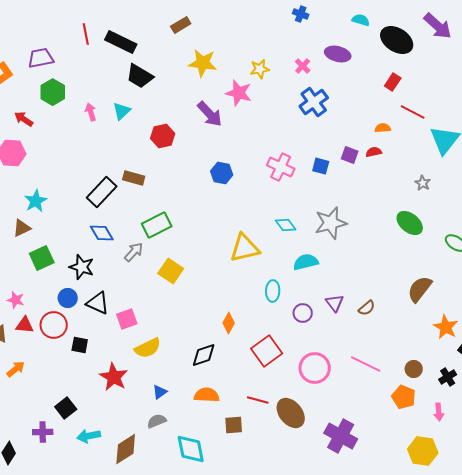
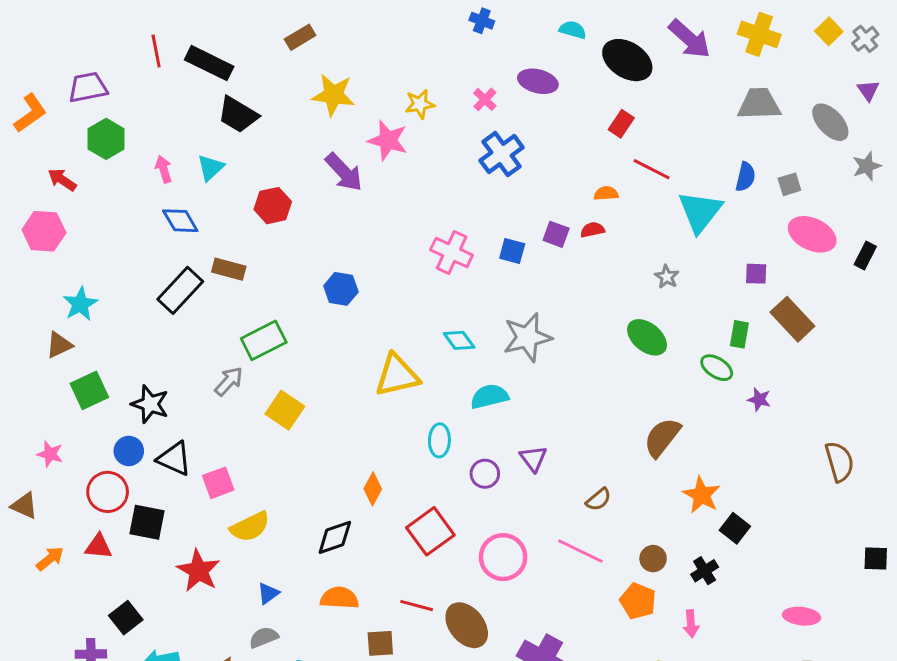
blue hexagon: (222, 173) -> (341, 289), moved
blue diamond: (102, 233) -> (180, 221), moved
brown semicircle: (367, 308) -> (599, 499), moved
red triangle: (25, 325) -> (98, 546), moved
black square: (80, 345) -> (147, 522), size x1.4

